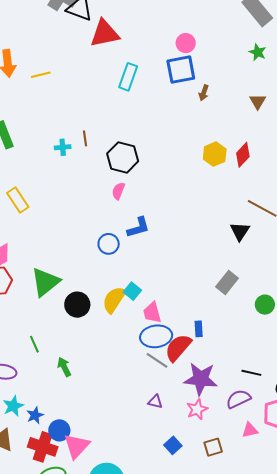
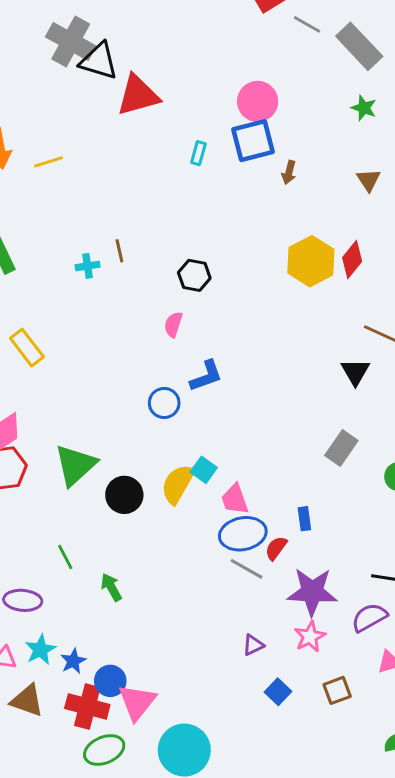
pink circle: (186, 43) -> (258, 101), size x1.4
cyan rectangle: (128, 77) -> (198, 153), moved, size x0.6
yellow hexagon: (215, 154) -> (311, 261), size x1.4
black hexagon: (123, 157) -> (194, 275), moved, size x0.7
red semicircle: (178, 348) -> (276, 548), size x0.6
purple triangle: (155, 402) -> (253, 645), moved, turned -35

